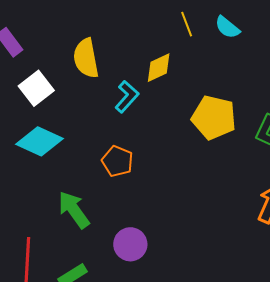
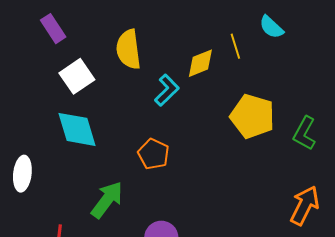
yellow line: (187, 24) -> (235, 46), moved
cyan diamond: (40, 141) -> (77, 129), turned 45
green arrow: (74, 210) -> (107, 200), turned 69

